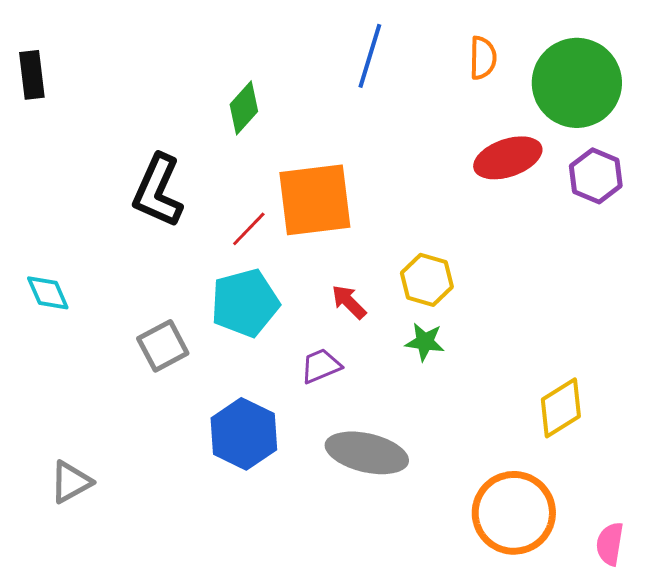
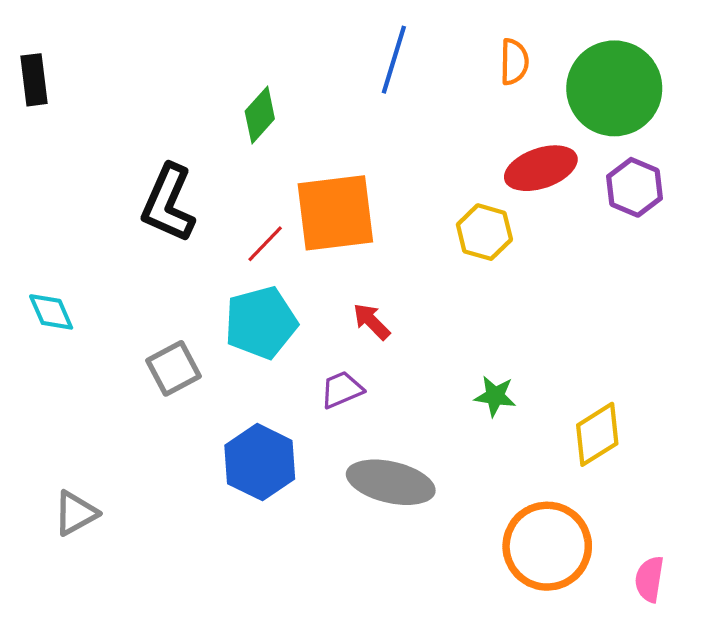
yellow hexagon: (427, 280) -> (484, 232), moved
green star: (425, 342) -> (495, 396), moved

